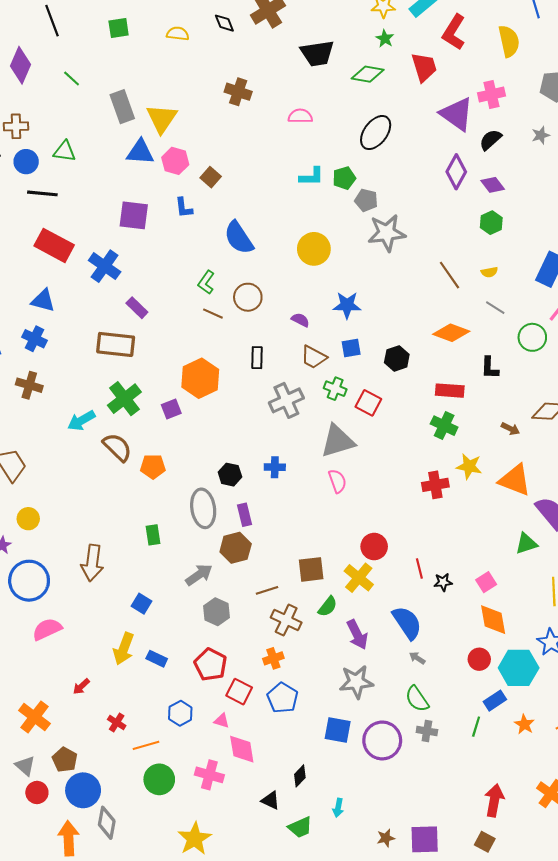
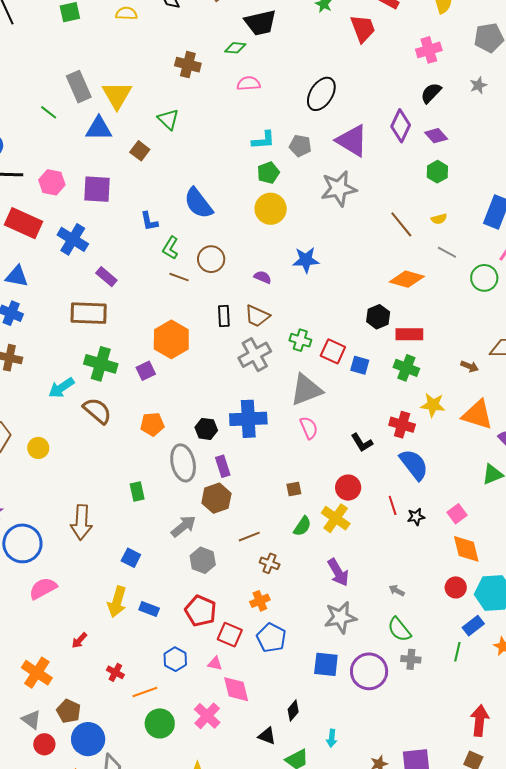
green diamond: (368, 74) -> (235, 48), moved, size x0.7
green line: (72, 79) -> (49, 112), moved
purple triangle: (457, 114) -> (352, 141), moved
green triangle: (64, 151) -> (168, 119), moved, turned 40
pink hexagon: (175, 161) -> (52, 182), moved
brown square: (211, 177) -> (140, 151), moved
green pentagon: (344, 178) -> (268, 173), moved
gray pentagon: (366, 200) -> (300, 146), moved
blue L-shape: (184, 208) -> (149, 221), moved
blue square: (351, 348) -> (360, 365), moved, turned 30
brown trapezoid: (314, 357) -> (257, 316), moved
black hexagon: (397, 358) -> (378, 317), moved
black L-shape: (490, 368) -> (362, 443), moved, turned -30
green cross: (124, 399) -> (101, 364), turned -32
orange pentagon: (153, 467) -> (152, 424), moved
blue cross: (275, 467) -> (248, 419), size x1.8
red cross: (435, 485) -> (402, 425), turned 30
yellow circle: (28, 519) -> (38, 448), moved
brown square: (311, 569) -> (294, 489), moved, size x0.6
green semicircle: (328, 606) -> (302, 526), moved
brown cross: (286, 620) -> (270, 563), size x0.7
blue semicircle: (407, 623) -> (414, 465), moved
pink cross: (209, 775) -> (207, 716), turned 32

